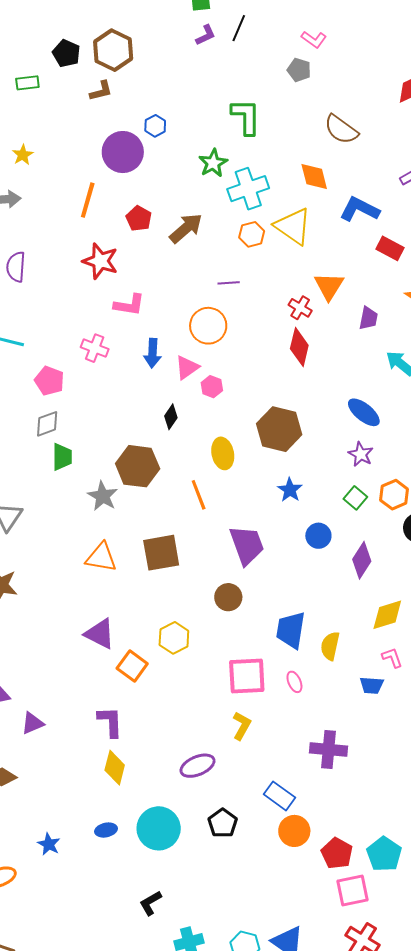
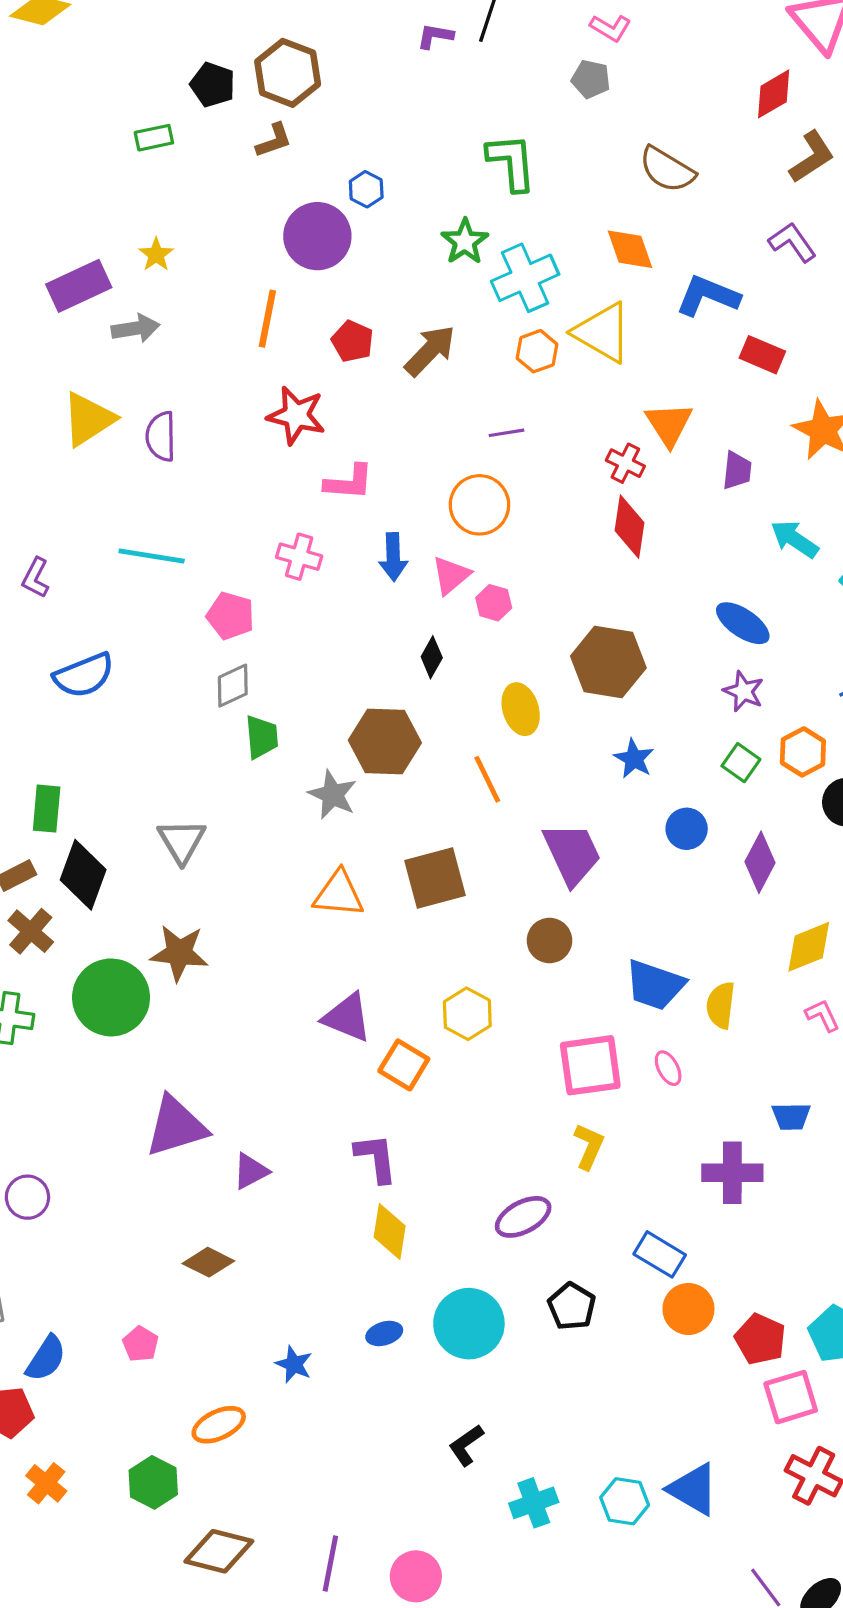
purple L-shape: (206, 35) -> (435, 36), turned -140
blue trapezoid: (291, 630) -> (655, 985), turned -75
blue trapezoid: (372, 685) -> (791, 1116), moved

